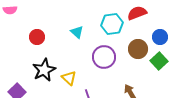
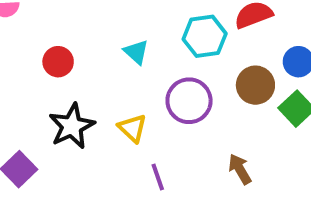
yellow triangle: (69, 78) -> (132, 128), moved

